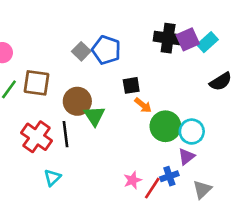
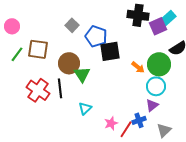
purple square: (188, 39) -> (158, 26), moved
blue pentagon: (106, 50) -> (96, 36), moved
black square: (131, 85) -> (110, 51), size x1.5
orange arrow: (143, 105) -> (138, 67), moved
green circle: (165, 126) -> (159, 64), moved
cyan triangle: (52, 178) -> (85, 108), moved

